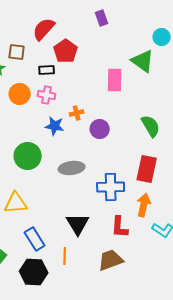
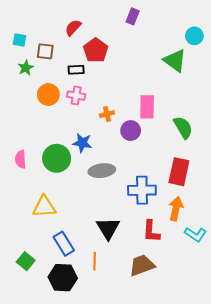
purple rectangle: (102, 18) -> (133, 16), turned 42
red semicircle: (44, 29) -> (73, 28), size x0.7
pink rectangle: (115, 80) -> (147, 107), moved
blue star: (55, 126) -> (82, 143), moved

